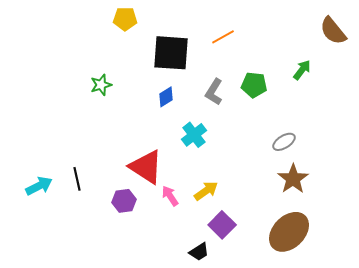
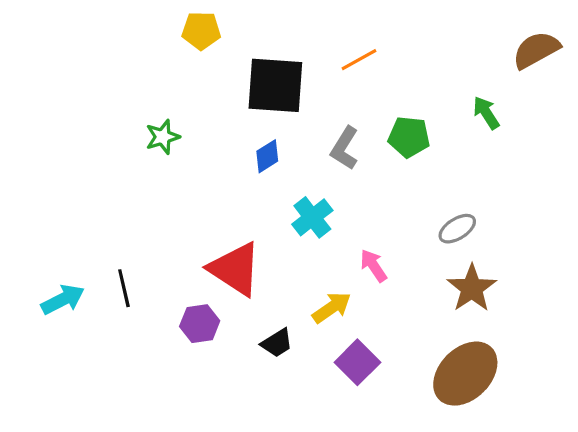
brown semicircle: (333, 31) -> (536, 50), turned 100
green arrow: (302, 70) -> (486, 113), turned -70
pink arrow: (170, 196) -> (374, 266), moved
black trapezoid: (199, 252) -> (277, 343), moved

